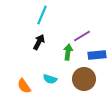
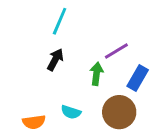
blue rectangle: (97, 55) -> (138, 78), turned -54
orange semicircle: (24, 86) -> (34, 122), turned -63

